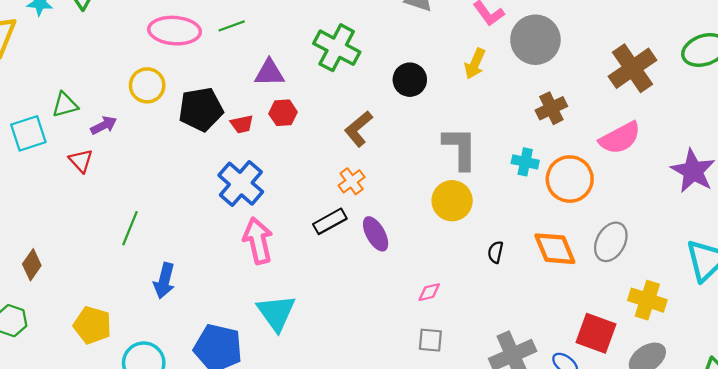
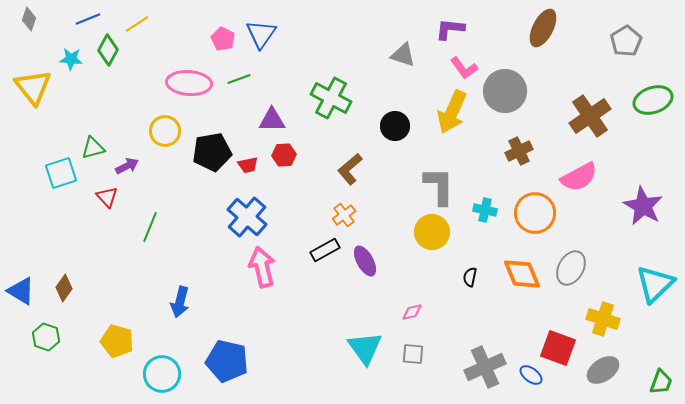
yellow arrow: (475, 64) -> (452, 112), size x1.6
cyan cross: (525, 162) -> (485, 210), moved
green line: (130, 228) -> (150, 227), moved
cyan triangle: (276, 313) -> (365, 348), moved

